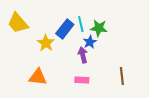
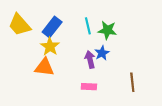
blue rectangle: (65, 29) -> (52, 27), moved
blue star: (90, 42) -> (102, 53), moved
orange triangle: (38, 77) -> (44, 67), moved

